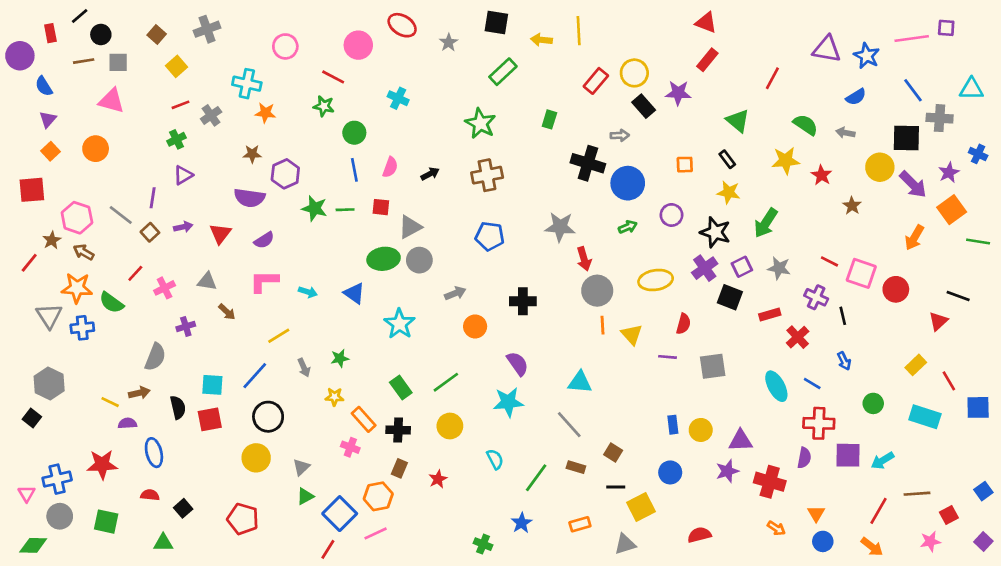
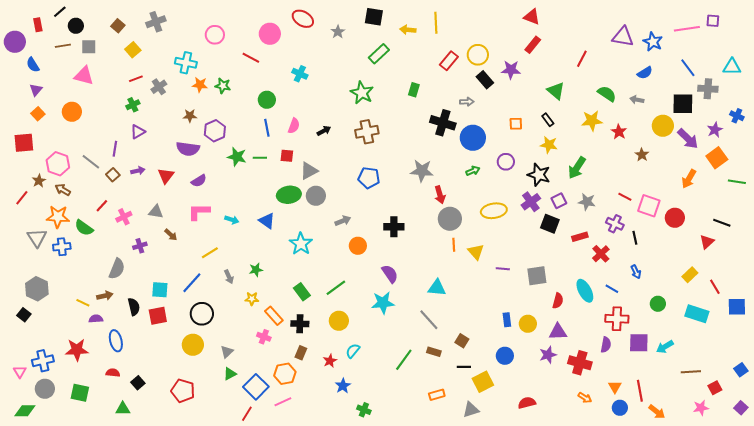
green star: (324, 106) -> (223, 86), moved
red semicircle: (683, 324) -> (558, 301), moved
cyan semicircle: (495, 459) -> (353, 351), moved, turned -112
red line: (879, 511) -> (640, 391), moved, turned -40
blue star: (522, 523) -> (343, 386), moved

